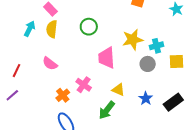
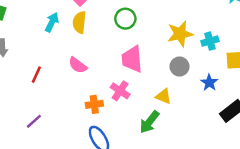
pink trapezoid: (107, 58) -> (132, 59), moved
gray circle: (148, 64) -> (180, 67), moved
purple line: (12, 95) -> (34, 121), moved
orange cross: (63, 95) -> (94, 104), turned 32
blue star: (146, 98) -> (209, 83), moved

